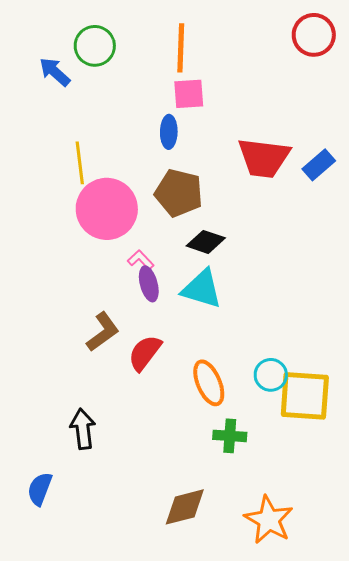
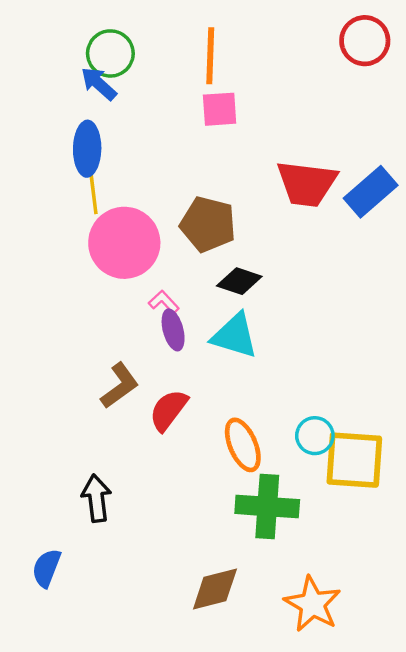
blue arrow: (55, 72) -> (99, 84), moved
blue ellipse: (169, 132) -> (87, 149), moved, size x1.4
blue rectangle: (319, 165) -> (371, 192), size x1.4
green cross: (230, 436) -> (267, 507), size x1.6

